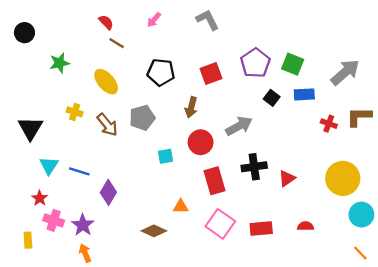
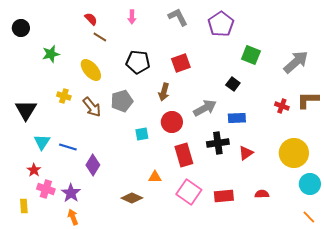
pink arrow: (154, 20) -> (132, 17), turned -40
purple pentagon: (255, 63) -> (221, 24), moved
blue rectangle: (304, 94) -> (237, 118), moved

